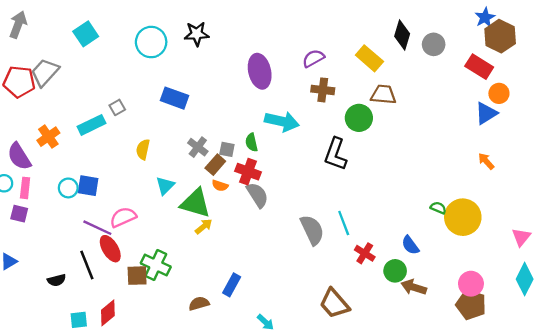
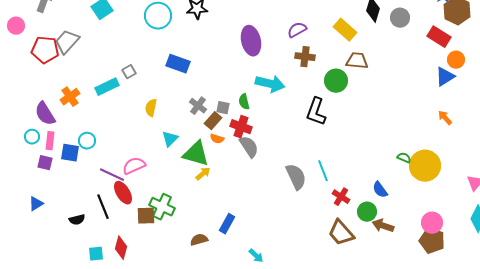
blue square: (88, 186) -> (70, 153), moved
brown trapezoid: (334, 304) -> (341, 233), moved
red diamond: (108, 313) -> (121, 248), turned -35

